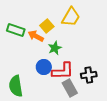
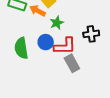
black cross: (89, 75) -> (91, 34), moved
green semicircle: (16, 86) -> (21, 48), moved

